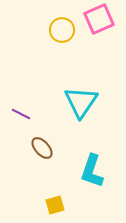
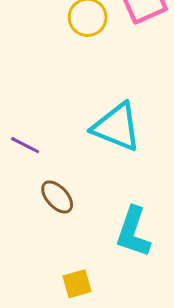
cyan triangle: (81, 102) -> (116, 127), turned -42

